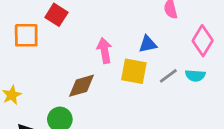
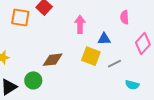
pink arrow: (104, 50) -> (80, 24), moved
cyan semicircle: (195, 76) -> (132, 85), moved

